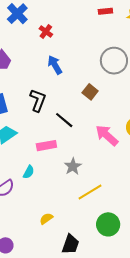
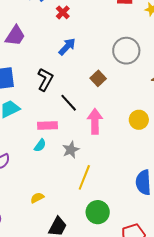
blue arrow: (55, 65) -> (67, 47), turned 66
pink arrow: (107, 135) -> (95, 121), moved, turned 40
cyan semicircle: (29, 172) -> (40, 145), moved
yellow line: (90, 192) -> (84, 177), turned -45

